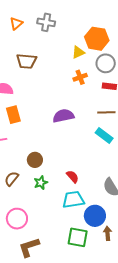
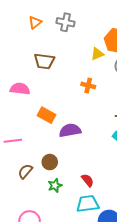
orange cross: (80, 77) -> (88, 85), moved, turned 32
orange rectangle: (13, 115) -> (47, 115), moved, turned -48
purple semicircle: (63, 116) -> (70, 130), moved
brown semicircle: (12, 179) -> (25, 171), moved

